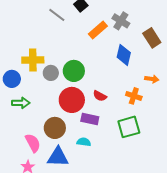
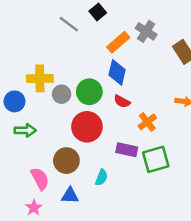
blue diamond: (124, 55) -> (117, 72), moved
red semicircle: (100, 96) -> (122, 101), moved
orange cross: (134, 96) -> (147, 122), moved, turned 35
purple rectangle: (90, 119) -> (127, 150), moved
cyan semicircle: (84, 142) -> (101, 177), turned 104
blue triangle: (58, 157) -> (70, 196), size x0.7

